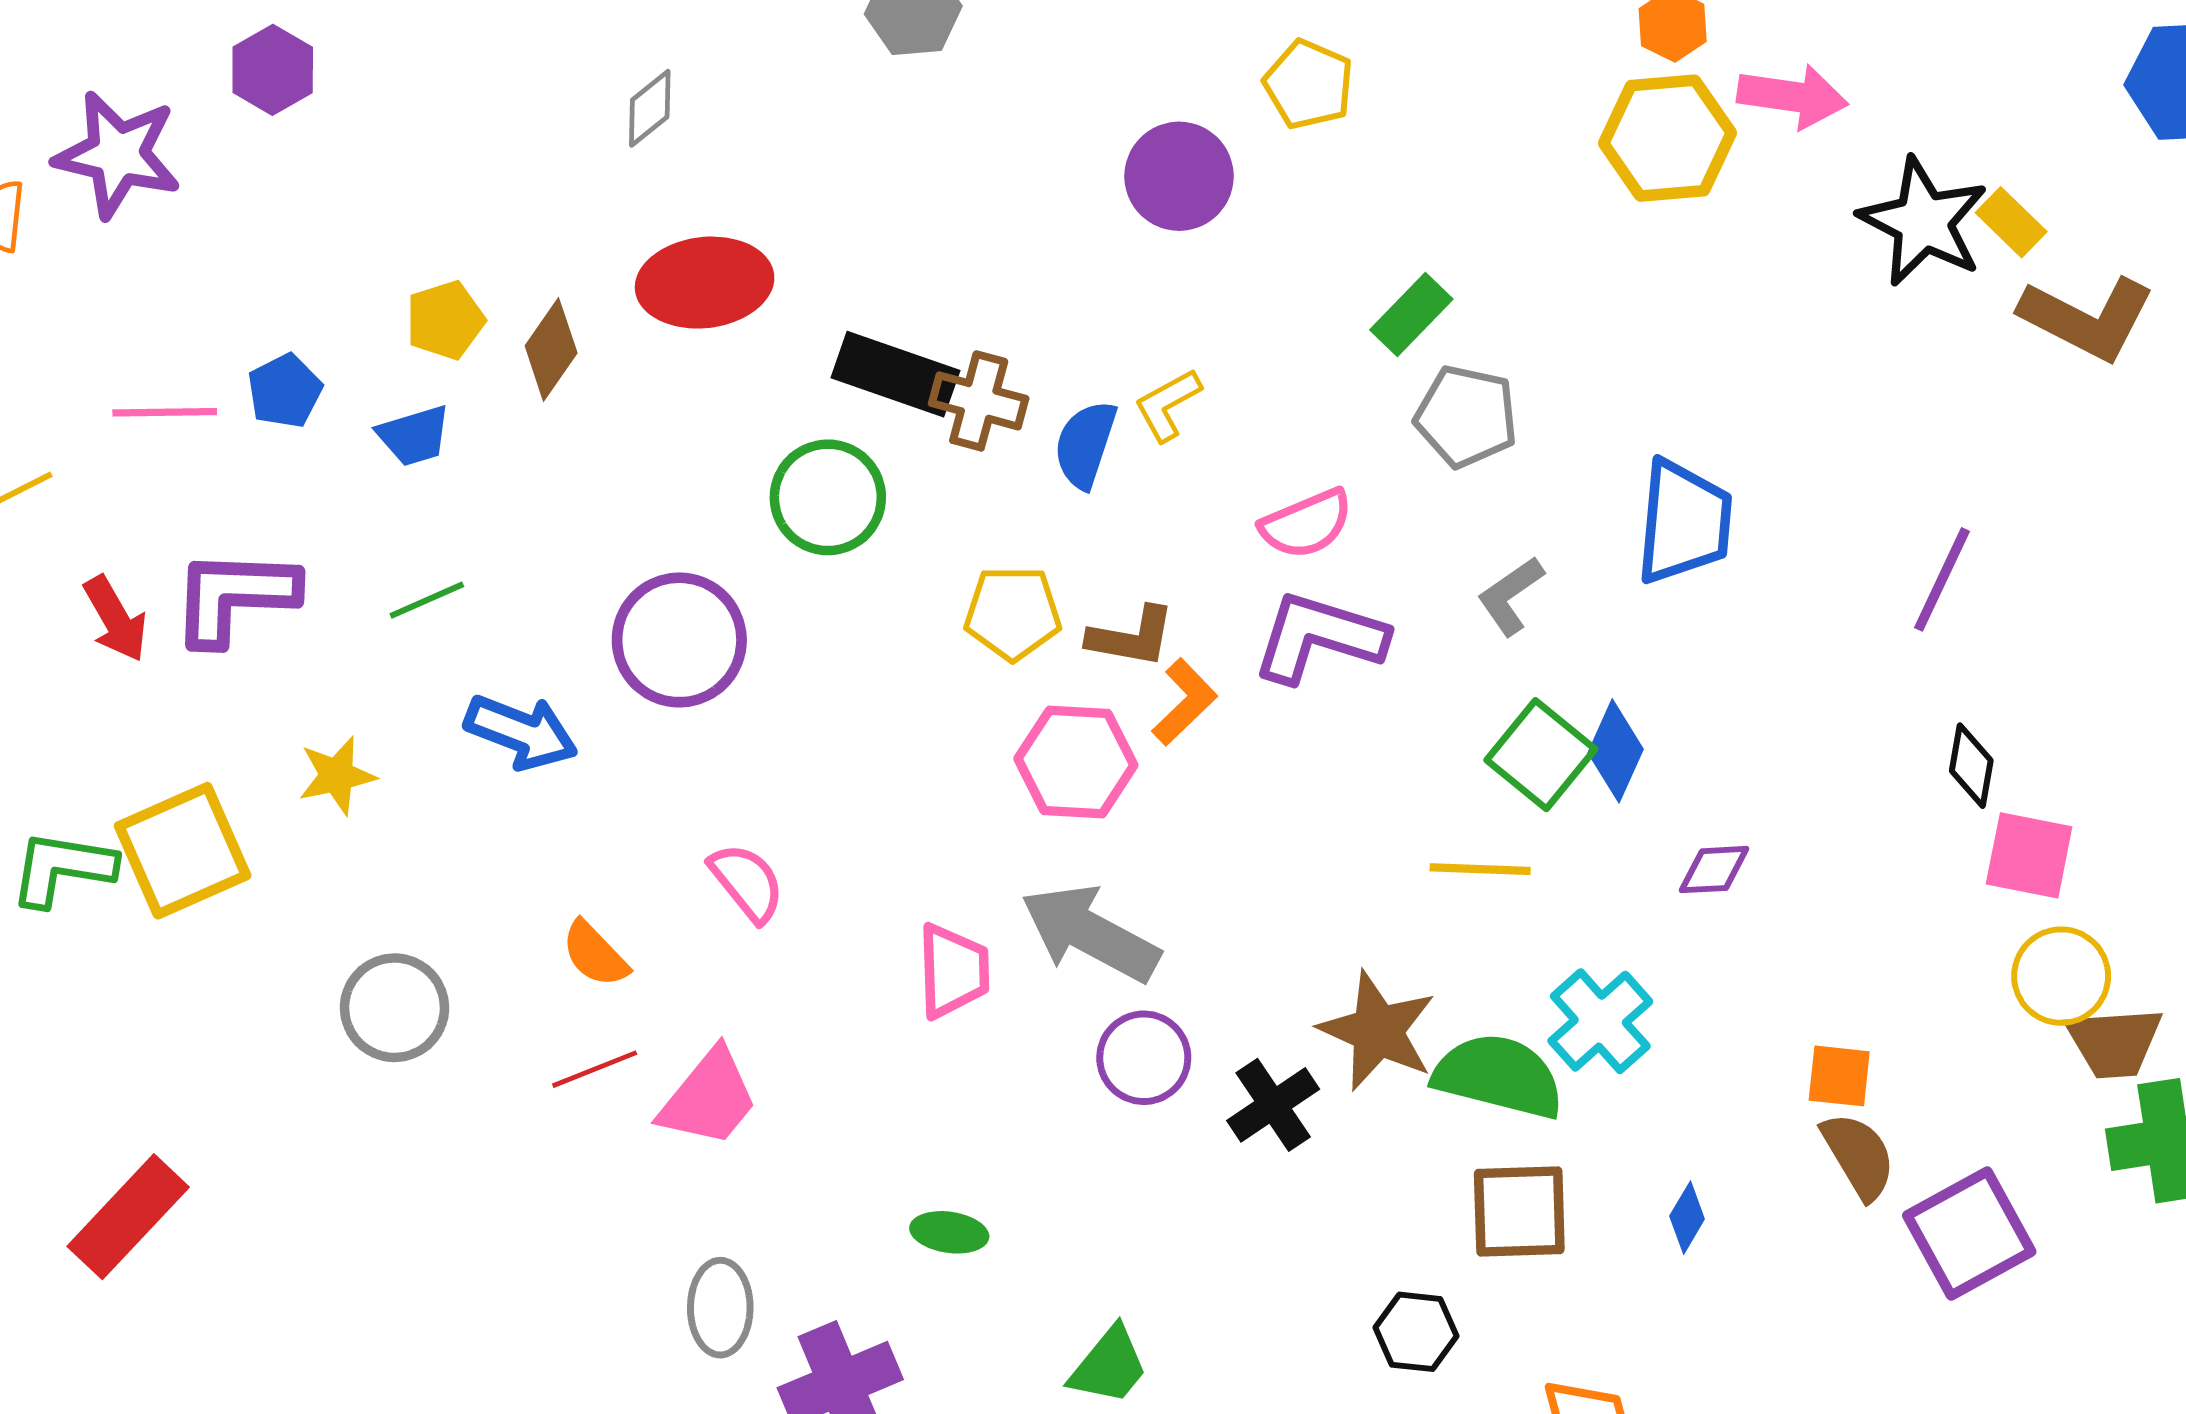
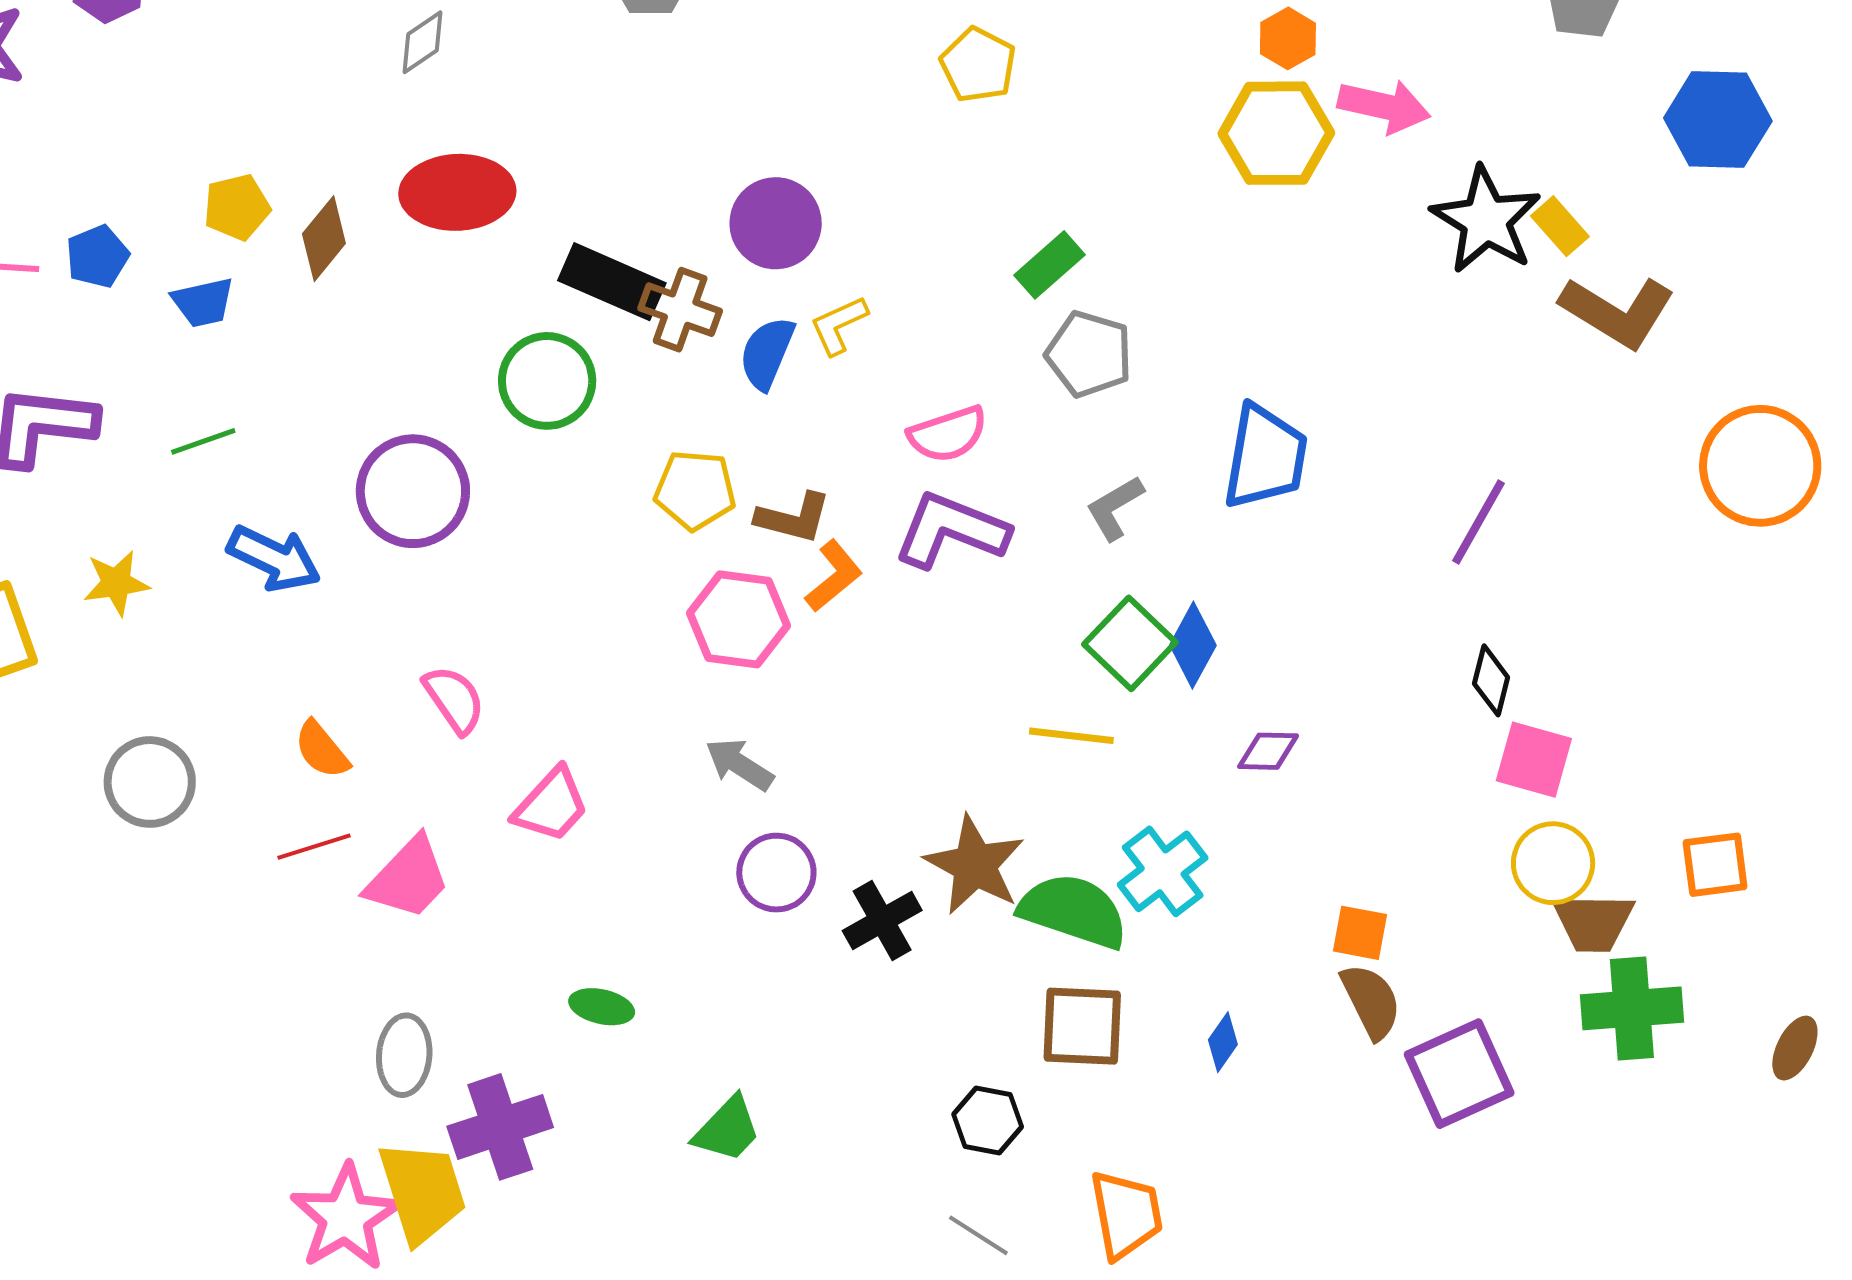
purple circle: (1179, 176) -> (776, 223), moved
gray arrow: (1090, 933) -> (739, 764), size x0.6
pink trapezoid: (953, 971) -> (551, 805), moved, turned 40

